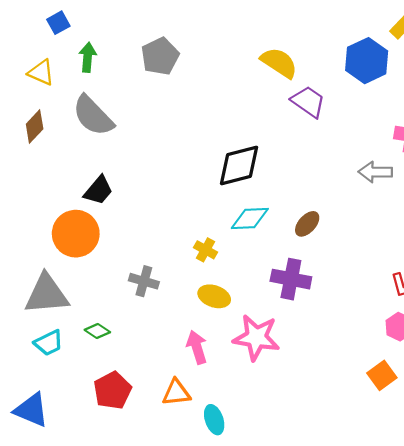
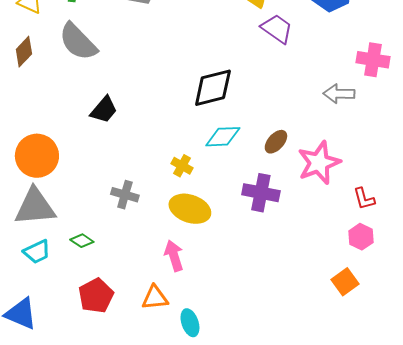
black trapezoid: (98, 190) -> (104, 110), moved
orange circle: (76, 234) -> (37, 156), moved
yellow ellipse: (214, 296) -> (190, 209), size x1.4
pink star: (256, 337) -> (319, 163), moved, turned -30

